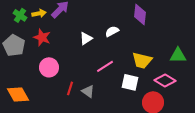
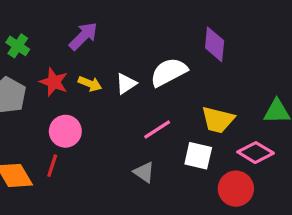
yellow arrow: (39, 13) -> (90, 84), moved, turned 32
white semicircle: (112, 31) -> (169, 72), size x1.6
red line: (70, 88) -> (52, 166), moved
gray triangle: (88, 91) -> (144, 172), moved

